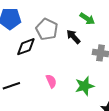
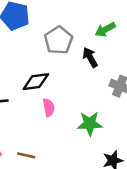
green arrow: (87, 19) -> (105, 30), moved, turned 105
black diamond: (26, 47) -> (36, 82), moved

